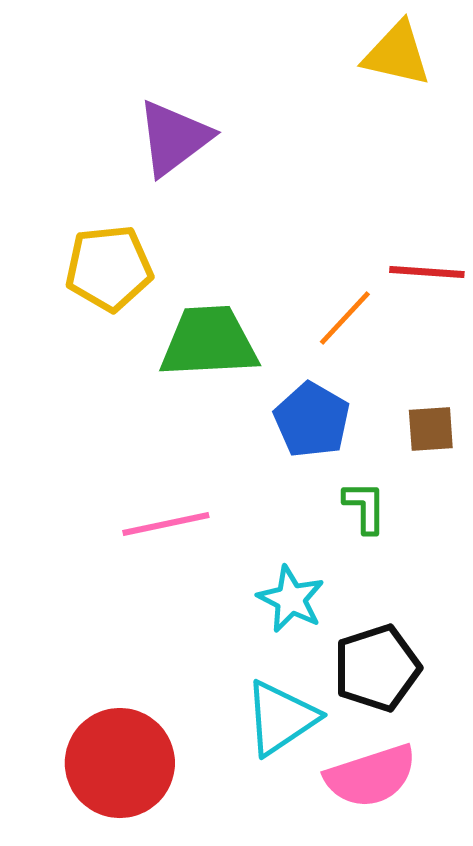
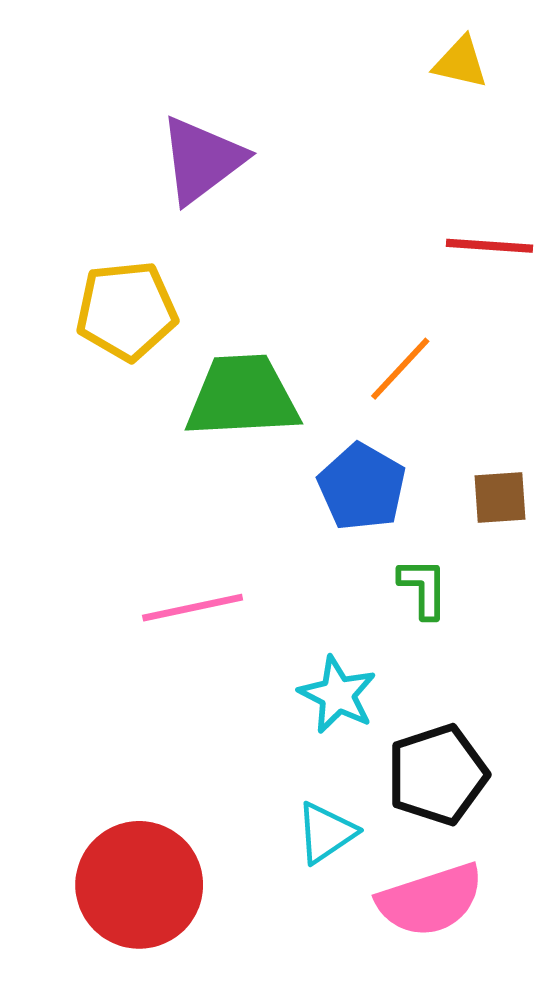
yellow triangle: (397, 54) -> (461, 62), size x0.7
red line: (427, 272) -> (490, 246), moved
cyan triangle: (281, 718) -> (326, 833), size x0.7

